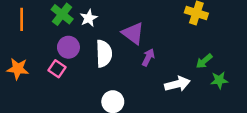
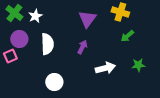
purple triangle: (133, 33) -> (87, 19), moved, turned 30
green arrow: (204, 61) -> (127, 36), moved
pink square: (57, 69) -> (10, 56), turned 32

